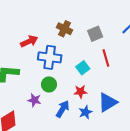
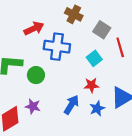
gray square: (95, 34) -> (102, 30), moved, turned -35
green circle: (49, 84) -> (36, 75), moved
purple star: (34, 100) -> (33, 106), moved

